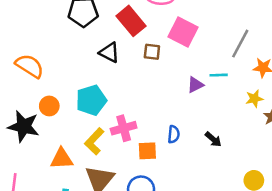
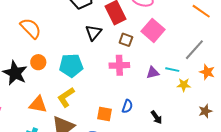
black triangle: (109, 52) -> (93, 33), turned 30
yellow star: (254, 99) -> (184, 85), moved
pink cross: (124, 128) -> (119, 65), moved

